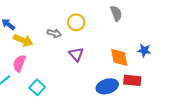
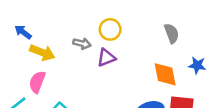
gray semicircle: (116, 13) -> (172, 33), moved
purple triangle: (76, 54) -> (106, 58), moved, turned 49

